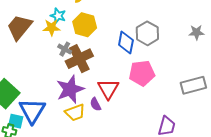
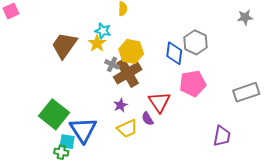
yellow hexagon: (85, 25) -> (131, 52), moved
yellow star: (52, 27) -> (97, 43), turned -30
gray star: (196, 32) -> (245, 17), moved
purple star: (70, 89) -> (120, 105), size x0.5

